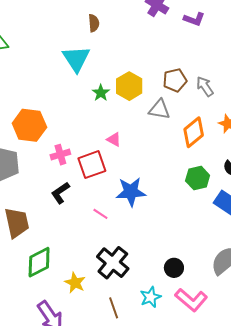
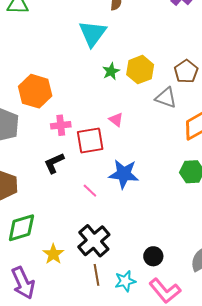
brown pentagon: (175, 80) -> (186, 71), turned -30
brown line: (114, 308) -> (96, 275), moved

